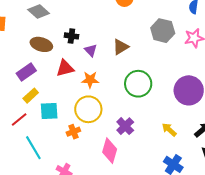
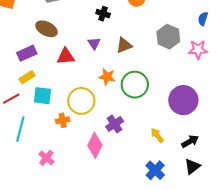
black cross: (71, 36) -> (103, 14), moved
orange star: (90, 80) -> (107, 77), moved
cyan line: (33, 148) -> (20, 129), turned 35

